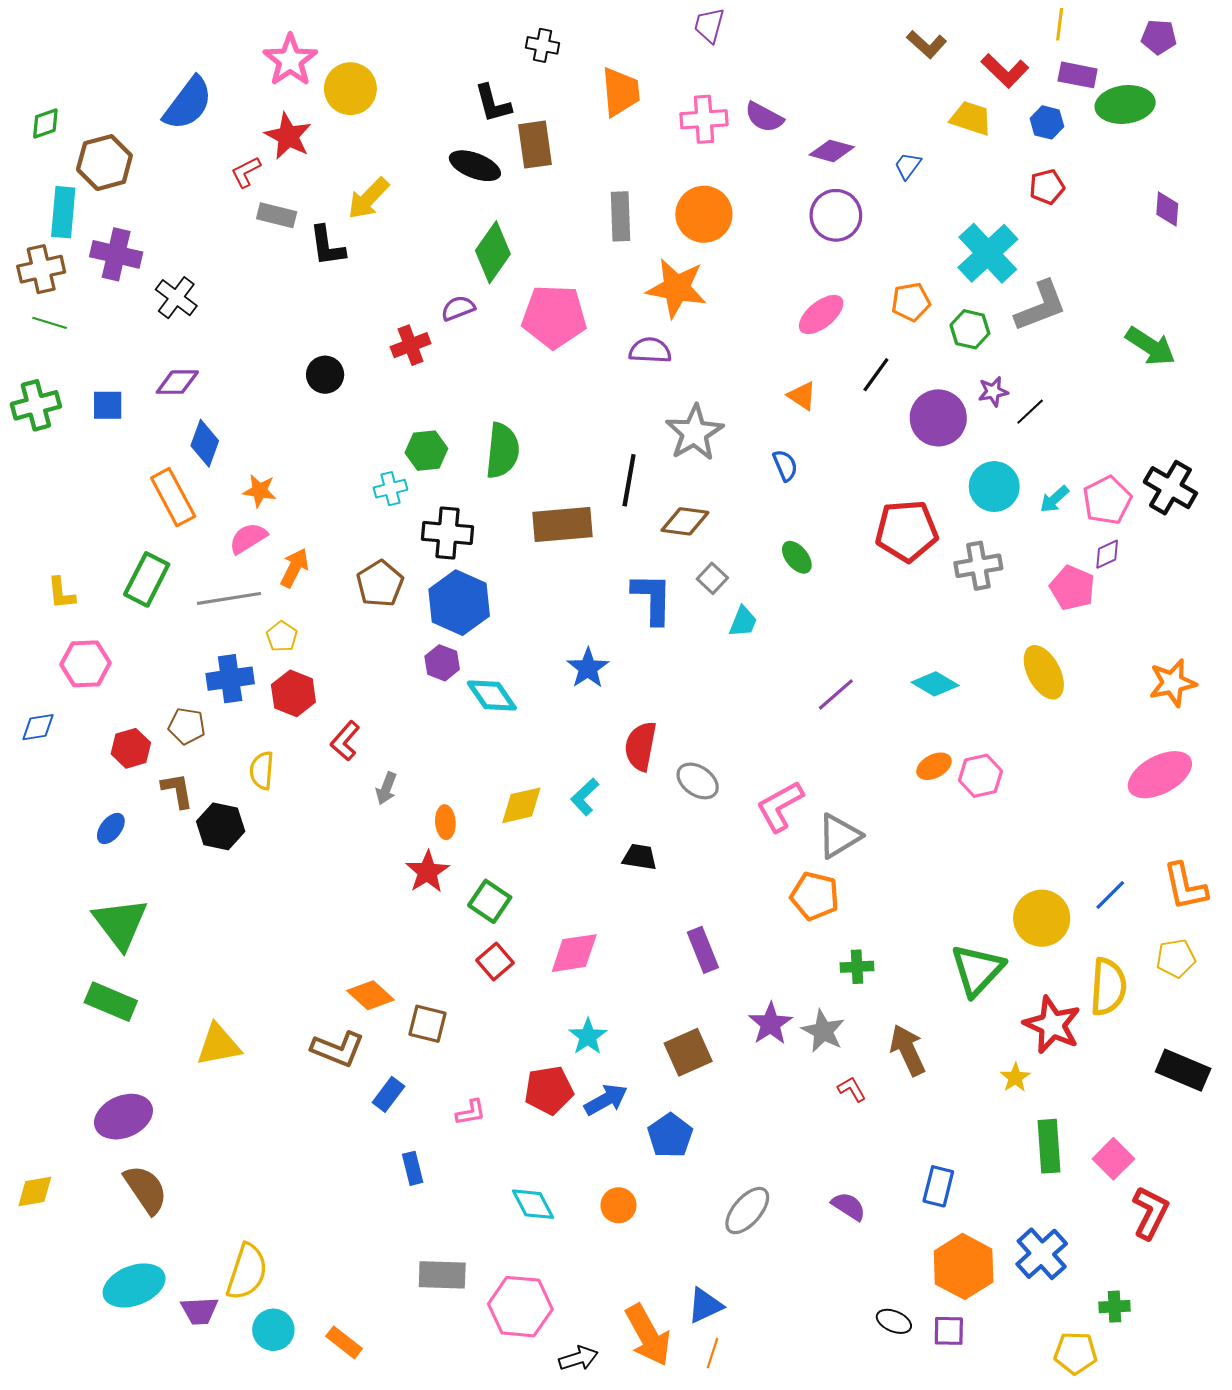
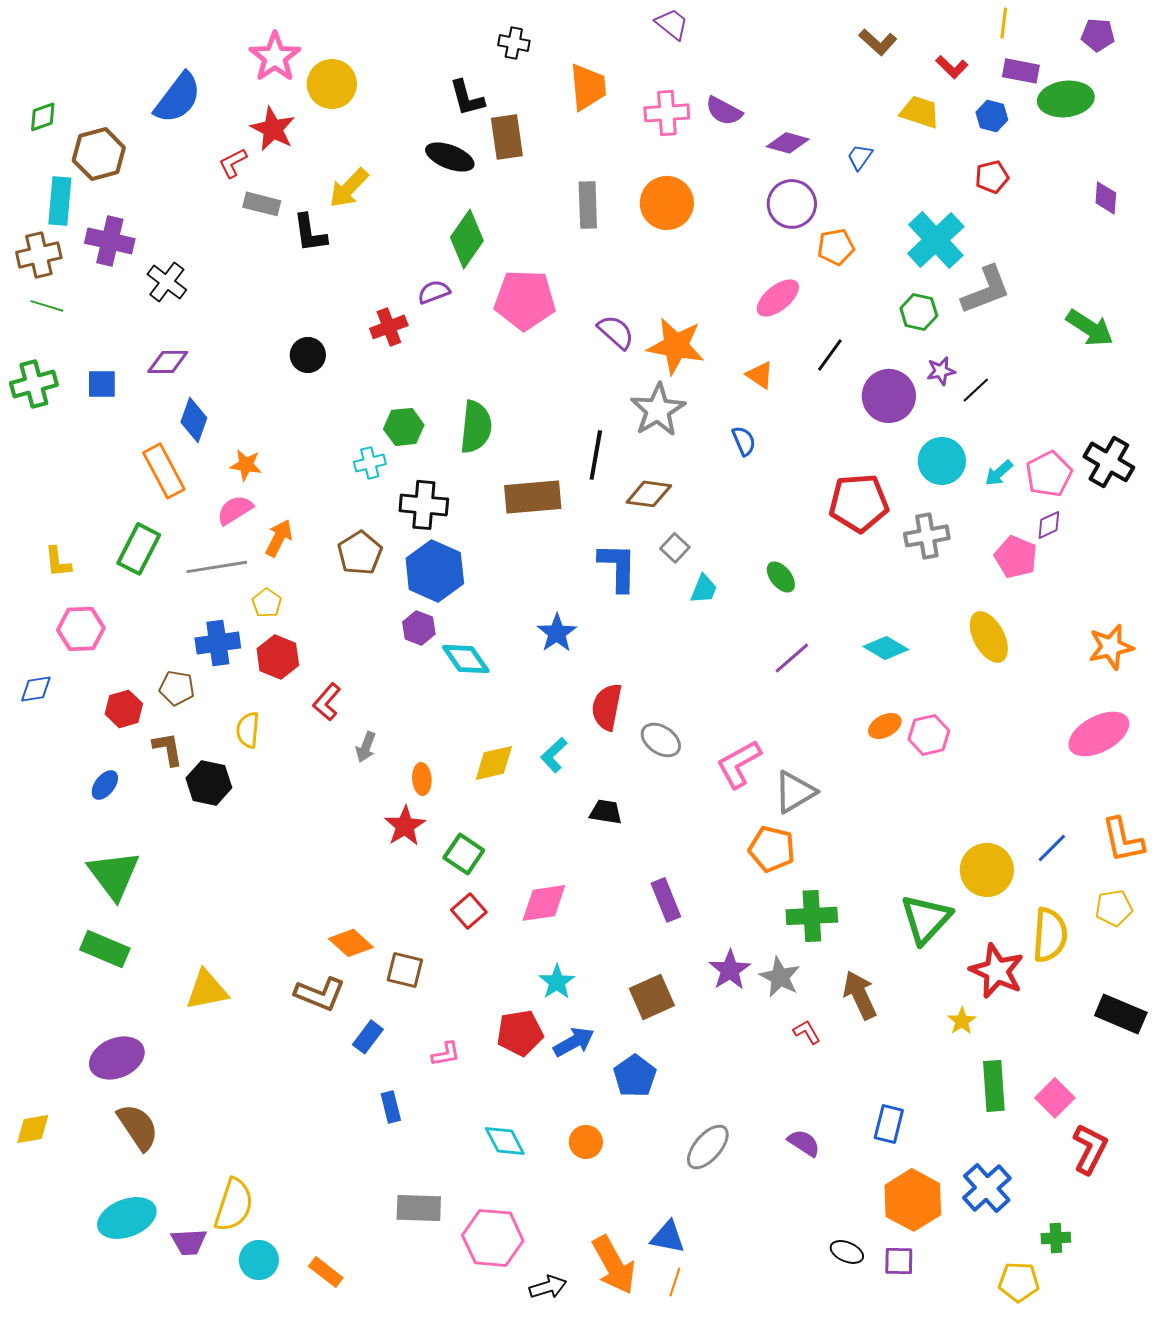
purple trapezoid: (709, 25) -> (672, 24), turned 114
red L-shape: (1005, 71) -> (952, 67), size x0.7
orange star: (677, 288) -> (676, 346), moved
orange pentagon: (911, 302) -> (836, 247), moved
purple semicircle: (650, 350) -> (616, 332), turned 39
green ellipse: (797, 557) -> (781, 577), moved
green cross: (857, 967) -> (812, 916), size x1.6
blue triangle: (705, 1306) -> (668, 1237), turned 36

